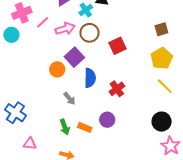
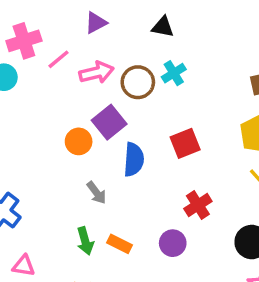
cyan cross: (86, 10) -> (174, 73), moved
red square: (118, 46) -> (185, 143), moved
red cross: (117, 89) -> (198, 205), moved
purple circle: (107, 120) -> (173, 243), moved

